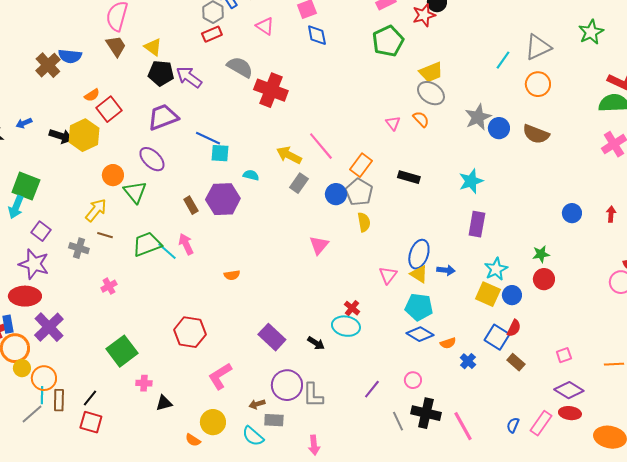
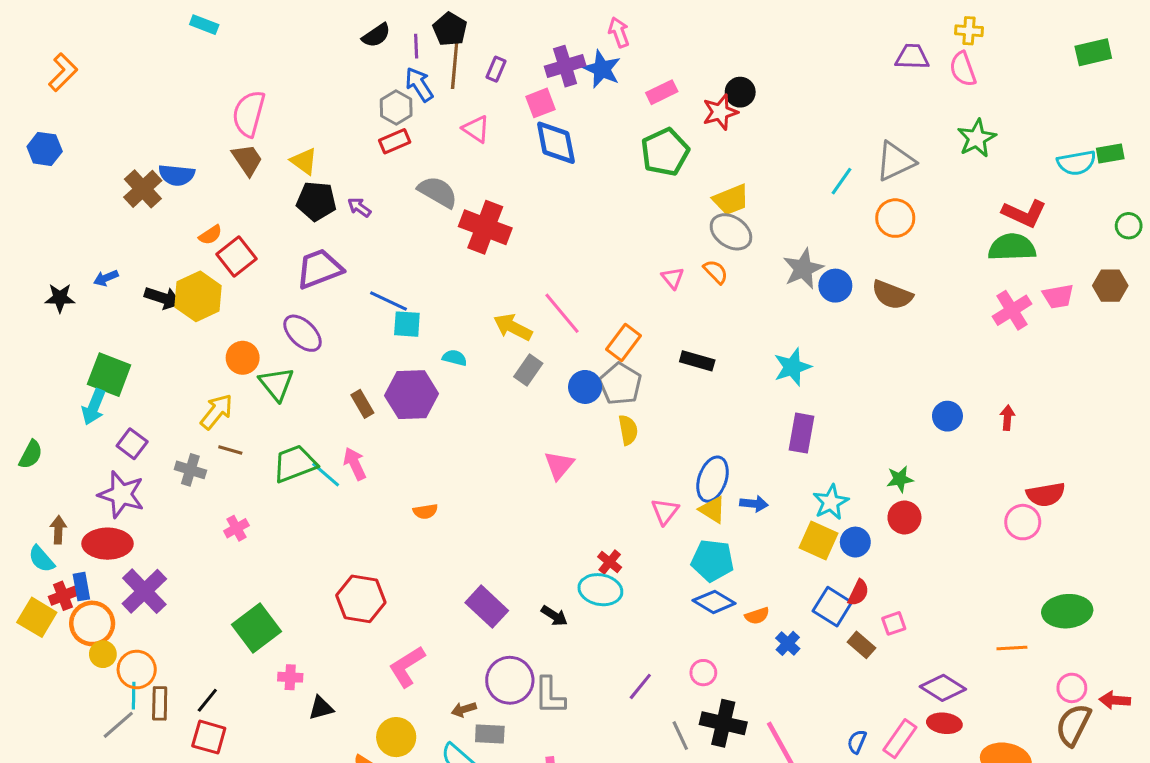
blue diamond: (317, 35) -> (556, 143), size x1.4
purple arrow: (189, 77) -> (359, 207), size x0.6
pink square: (564, 355) -> (894, 623), moved

